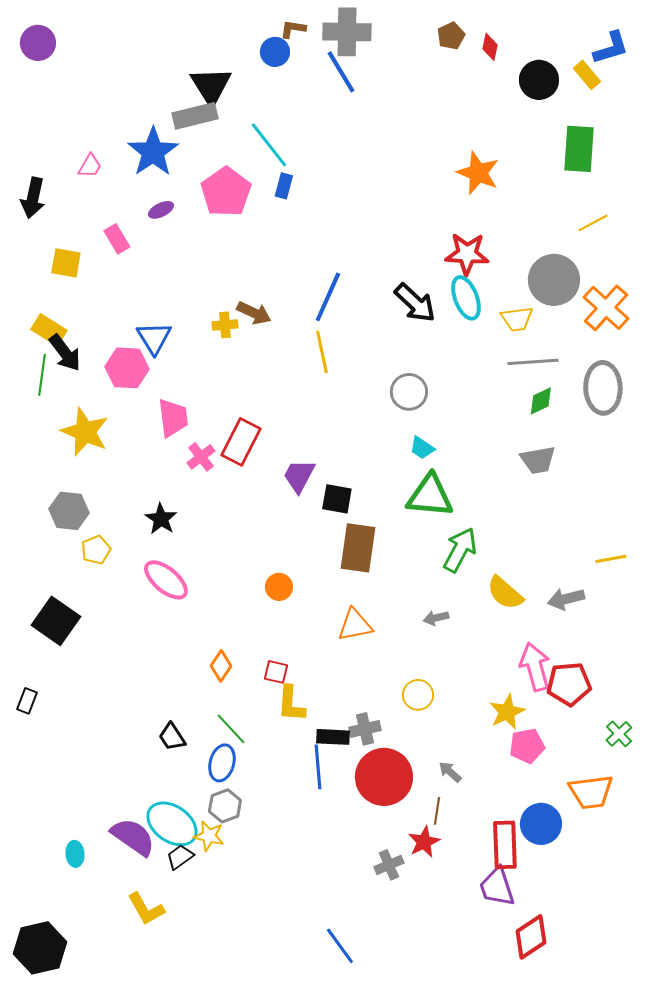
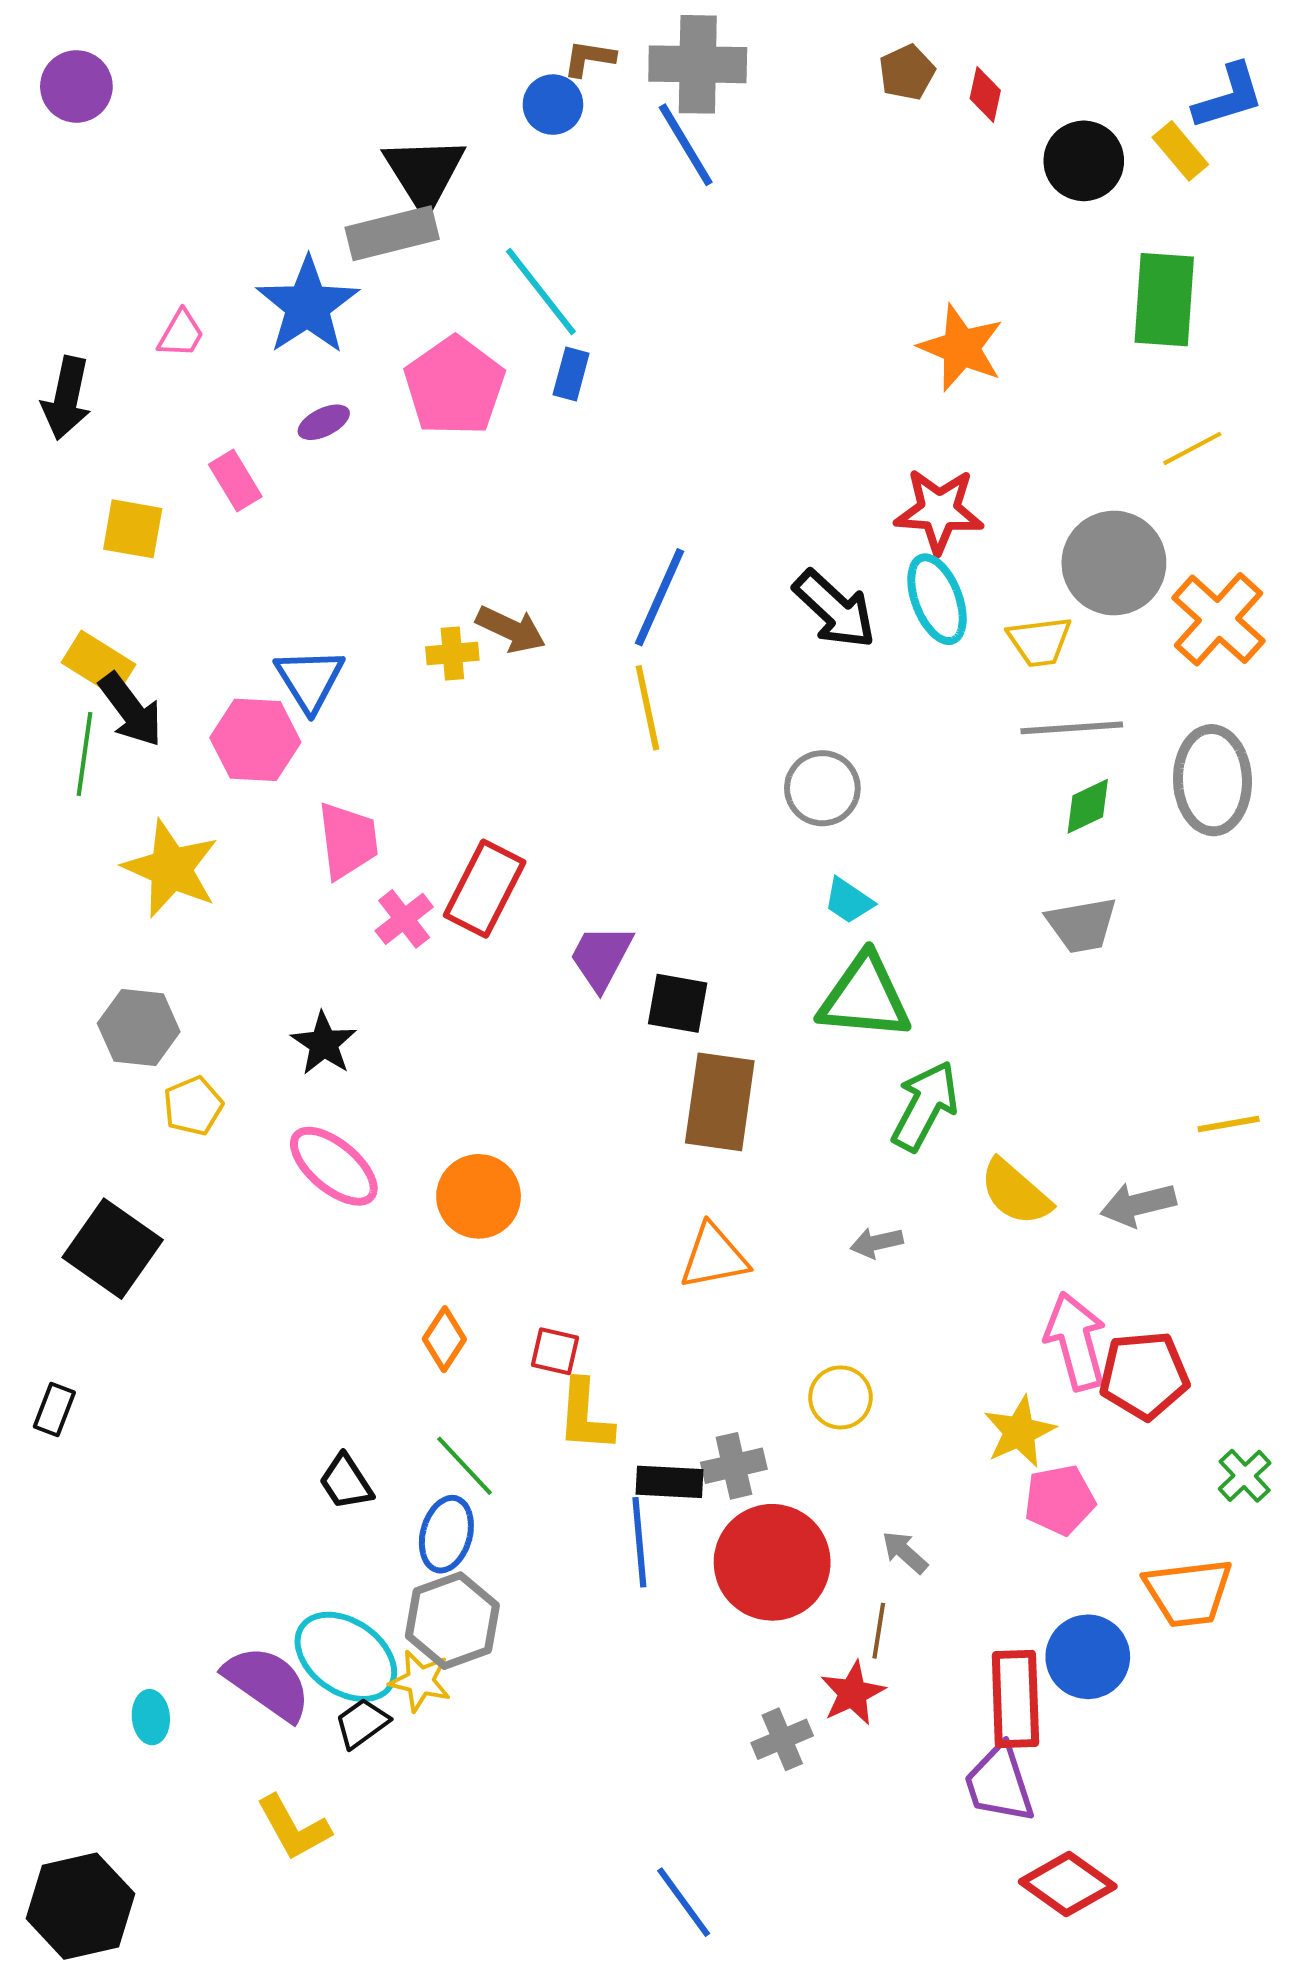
orange circle: (279, 587) -> (479, 1196), moved, size x1.5
gray hexagon: (225, 806) -> (452, 1621), size x1.4
red diamond: (531, 937) -> (1068, 1884), turned 69

